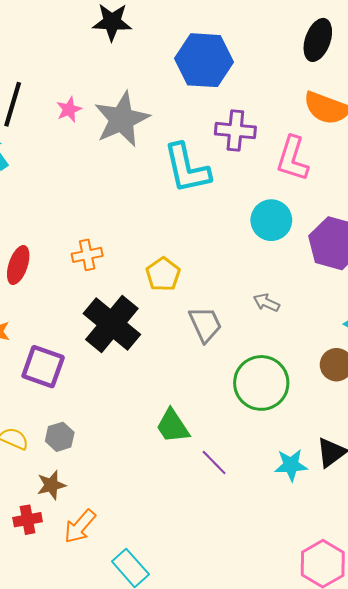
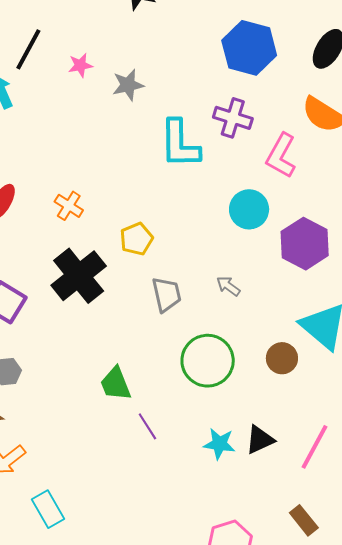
blue hexagon: (204, 60) -> (249, 48), moved
gray star: (122, 119) -> (128, 85), size x0.6
orange cross: (87, 255) -> (69, 206), turned 32

